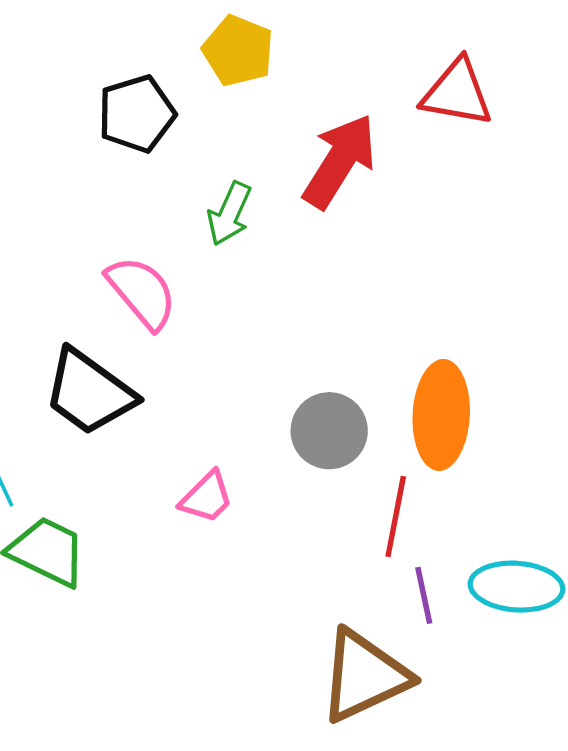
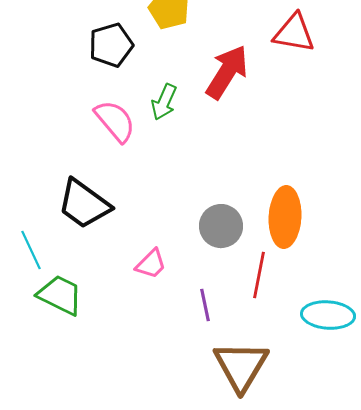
pink semicircle: (142, 292) -> (115, 121), moved
purple line: (424, 595) -> (205, 305), moved
brown triangle: (364, 676) -> (241, 366), turned -34

